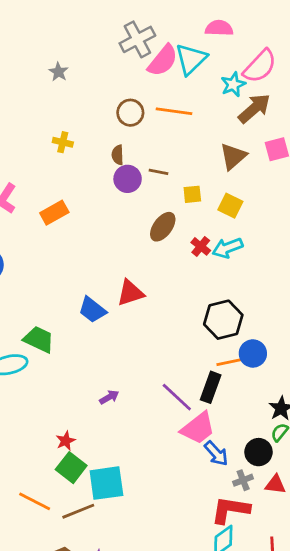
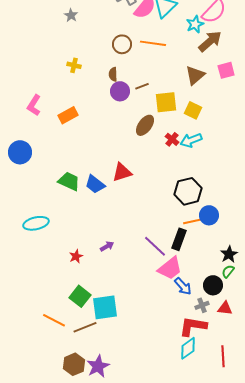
brown line: (159, 172) -> (142, 86), turned -32
yellow square: (192, 194) -> (166, 102), size x1.6
green trapezoid: (39, 339) -> (69, 181), moved
red star: (66, 441) -> (76, 256), moved

